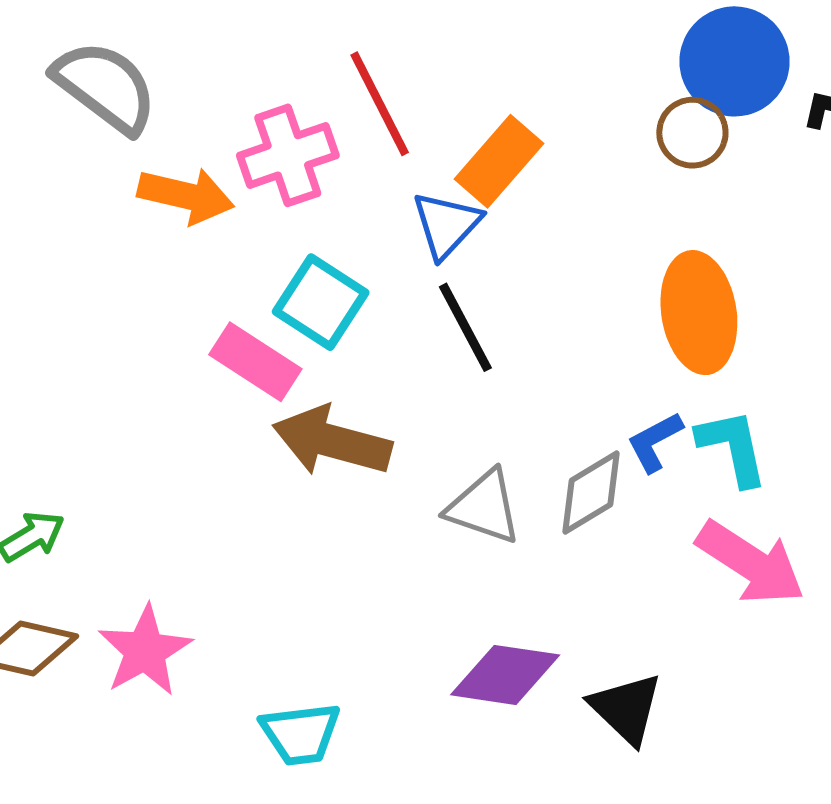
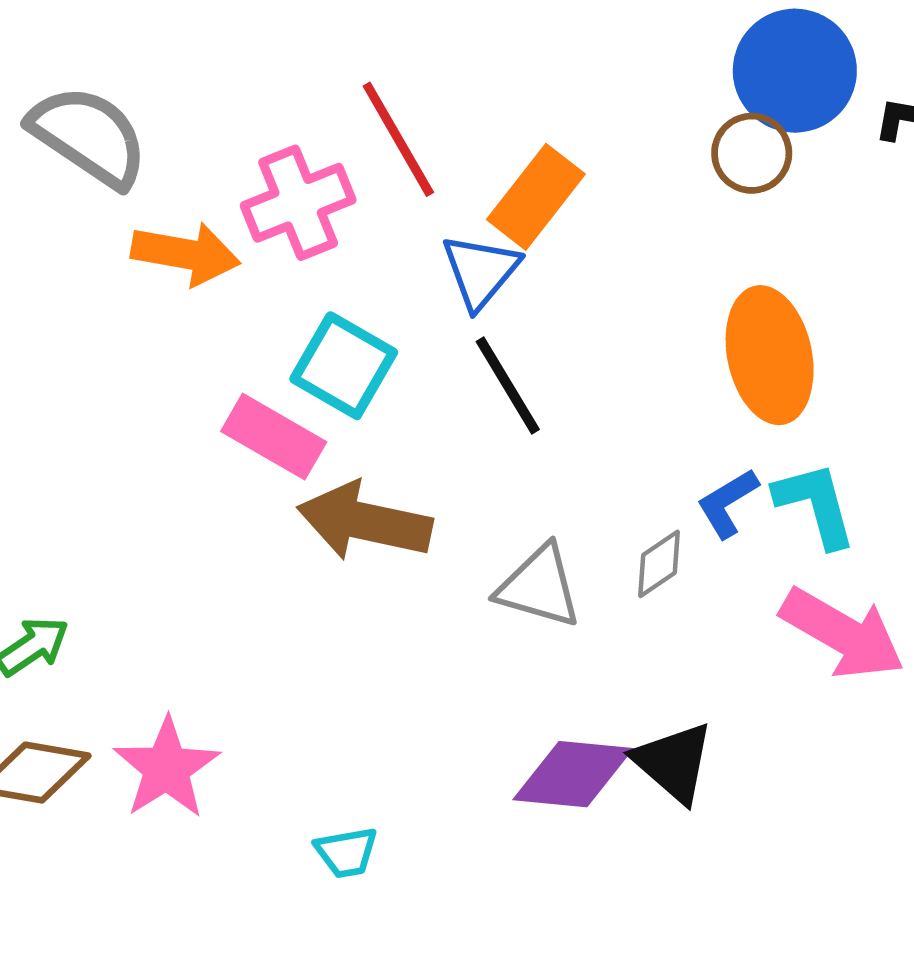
gray diamond: (591, 492) -> (659, 564), size x0.7
black triangle: (626, 708) -> (673, 762), moved
cyan trapezoid: (301, 734) -> (346, 852), size x0.7

